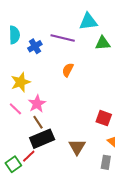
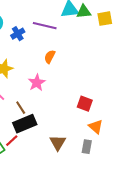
green triangle: (103, 43) -> (84, 12), moved
pink star: (37, 104) -> (37, 83), moved
brown triangle: (77, 147) -> (58, 143), moved

